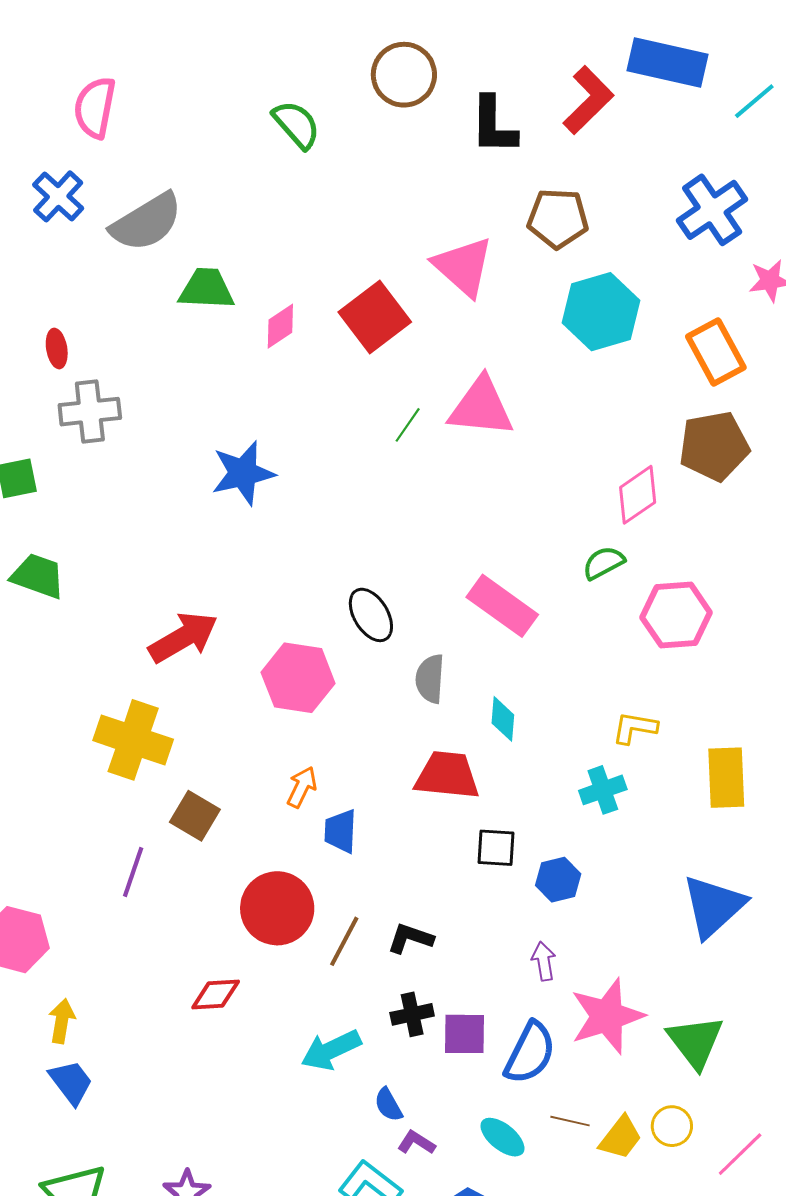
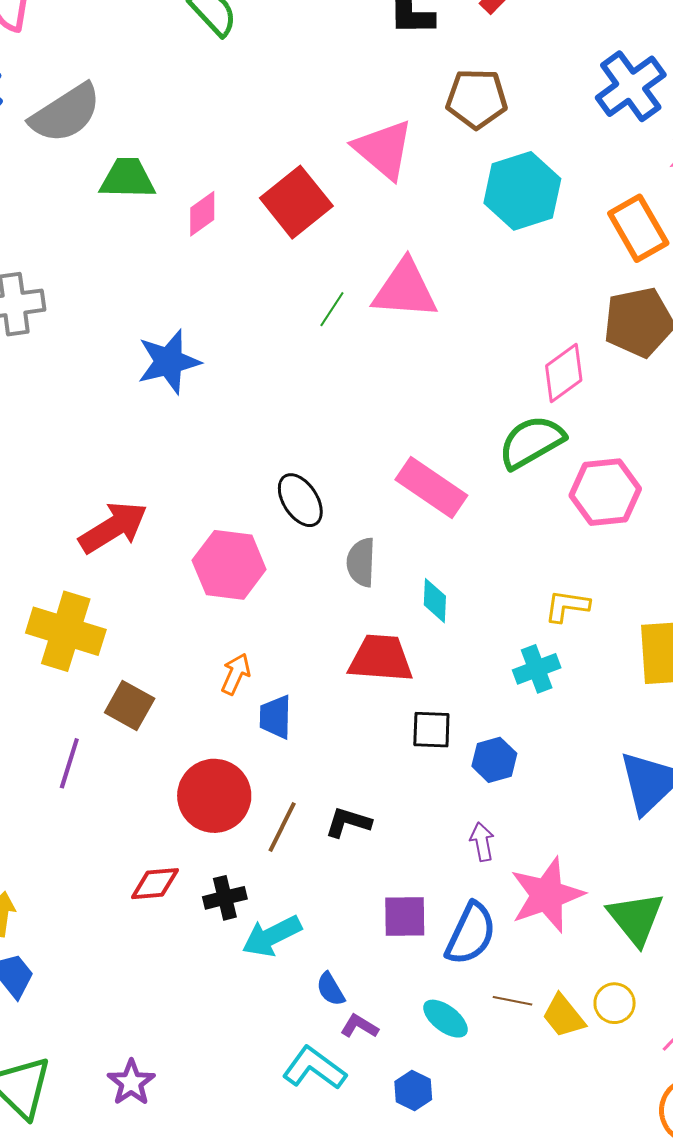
green semicircle: (604, 563) -> (531, 442), size x1.6
black cross: (412, 1014) -> (225, 898), moved
yellow trapezoid: (621, 1138) -> (563, 1016), turned 105

